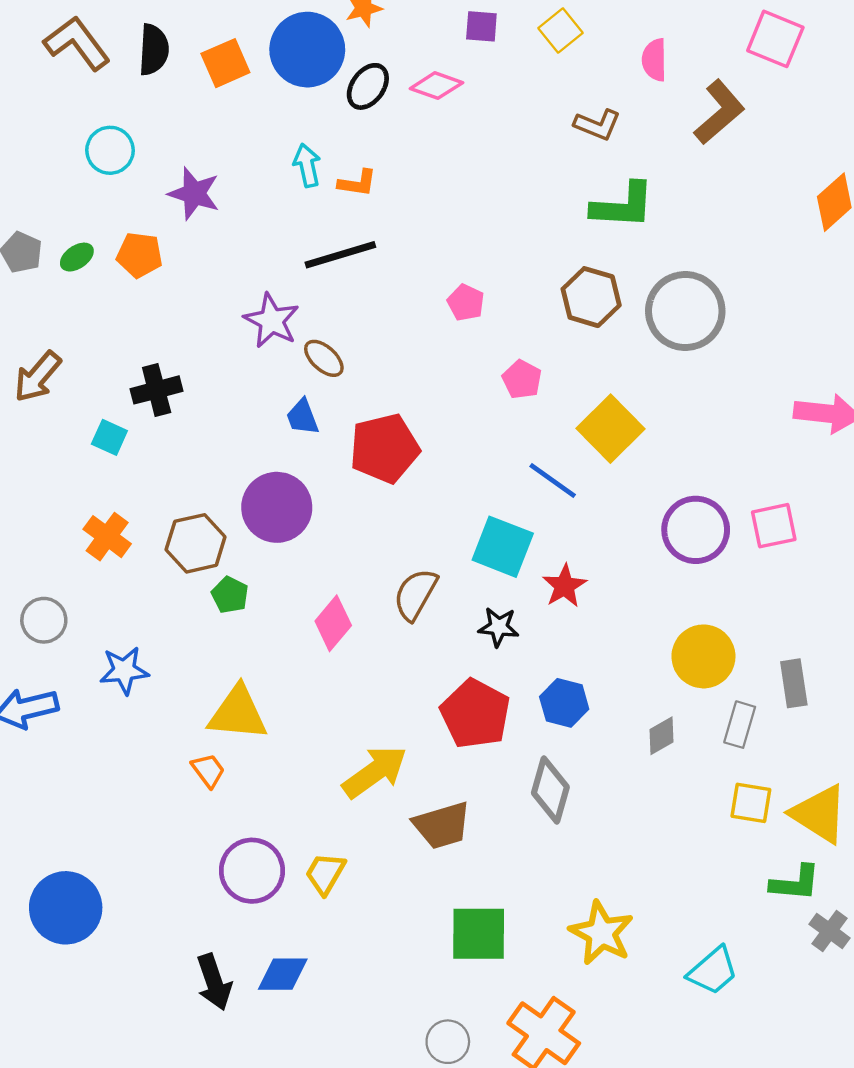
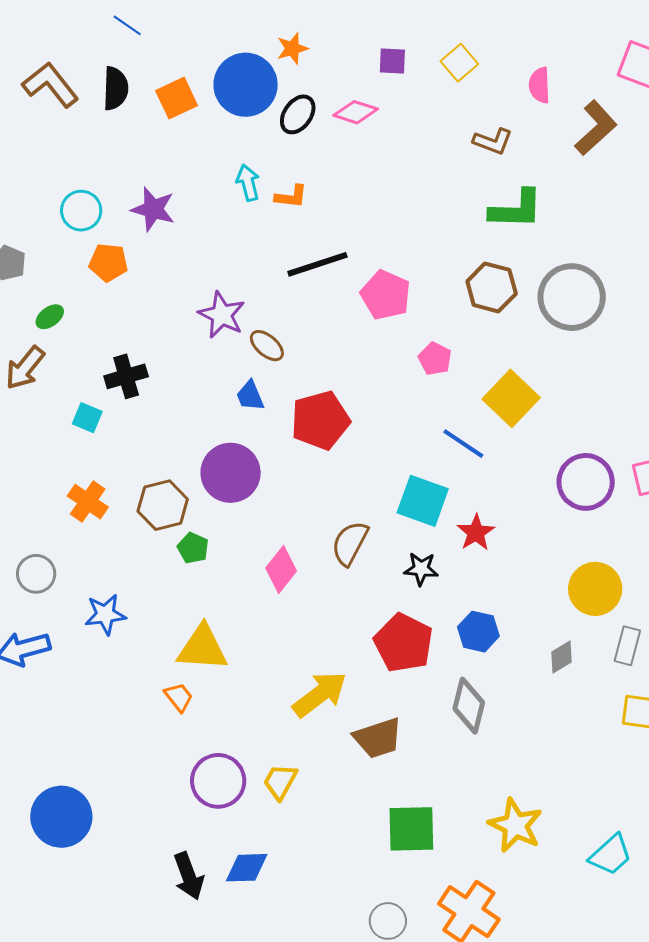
cyan circle: (110, 150) -> (81, 211), moved
black line: (340, 255) -> (317, 264), moved
green ellipse: (77, 257) -> (50, 317), moved
pink pentagon: (466, 302) -> (386, 295), size x1.6

